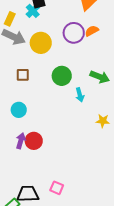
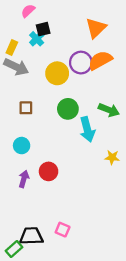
orange semicircle: (92, 31) -> (100, 60), size x1.6
yellow circle: (41, 43) -> (57, 73), moved
cyan arrow: (80, 95) -> (87, 129), size x1.6
red circle: (34, 141) -> (49, 171), moved

